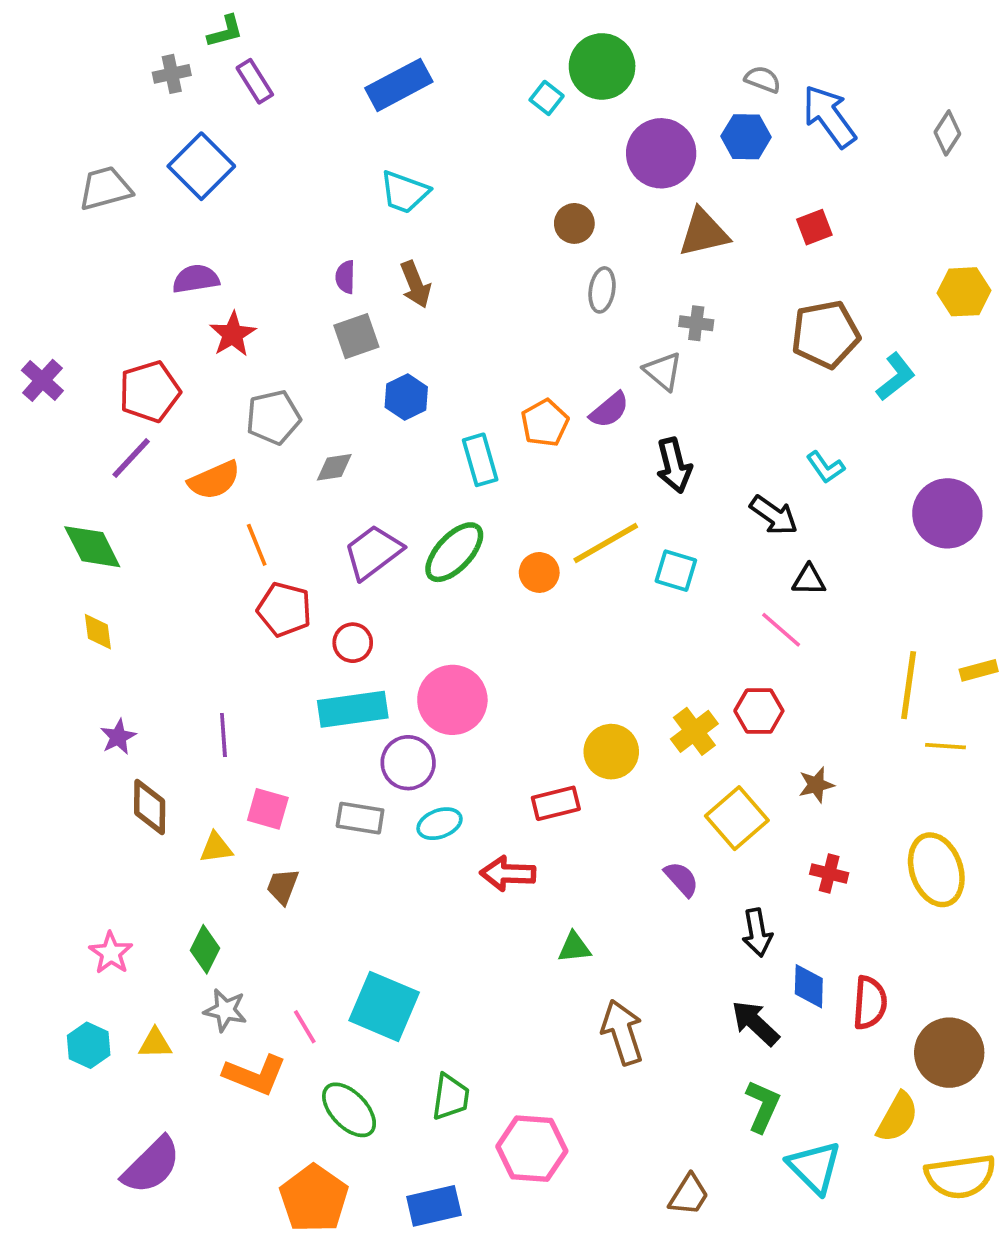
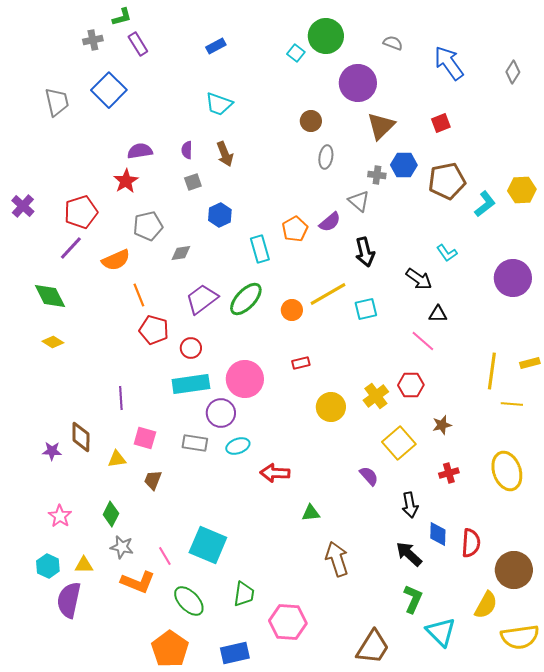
gray semicircle: (763, 79) -> (393, 43), moved
blue rectangle: (399, 85) -> (216, 46), size x0.6
blue hexagon: (746, 137) -> (404, 165), moved
gray trapezoid: (105, 188) -> (57, 102), turned 92
brown triangle: (704, 233) -> (381, 126), turned -32
purple semicircle: (196, 279) -> (140, 151), moved
yellow hexagon: (964, 292) -> (522, 190), moved
gray square: (356, 336) -> (193, 182), size x0.7
cyan square: (676, 571) -> (366, 309), turned -30
yellow diamond: (98, 632) -> (53, 342), turned -50
purple star: (118, 737) -> (52, 451), moved, turned 30
red rectangle: (556, 803) -> (301, 363), moved, size x0.7
red cross: (829, 873) -> (449, 473), turned -30
purple semicircle: (151, 1165) -> (69, 600), moved, turned 147
brown trapezoid: (689, 1195) -> (373, 647), size x1.5

